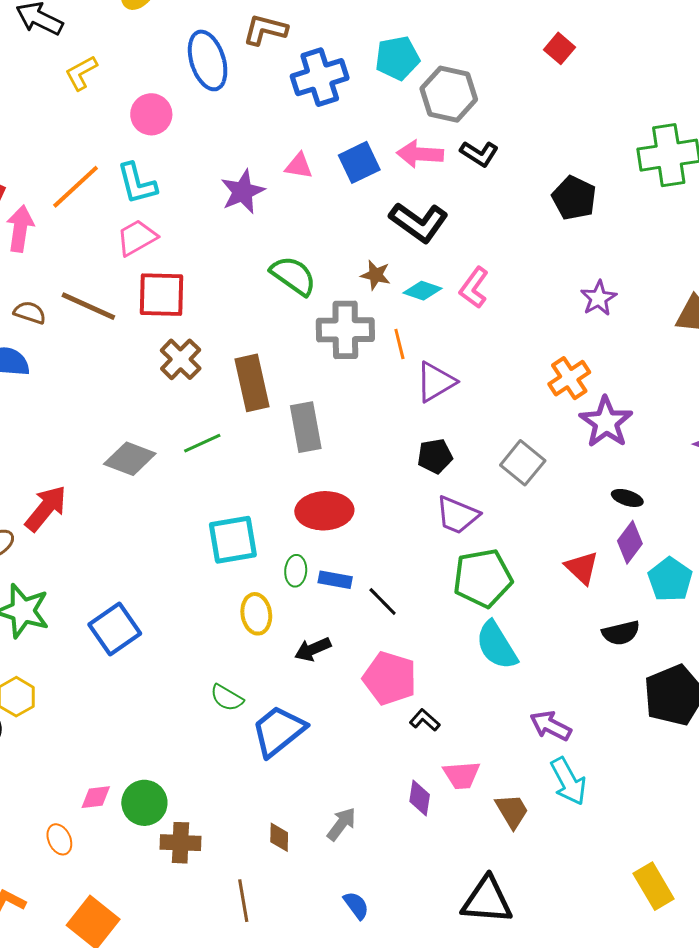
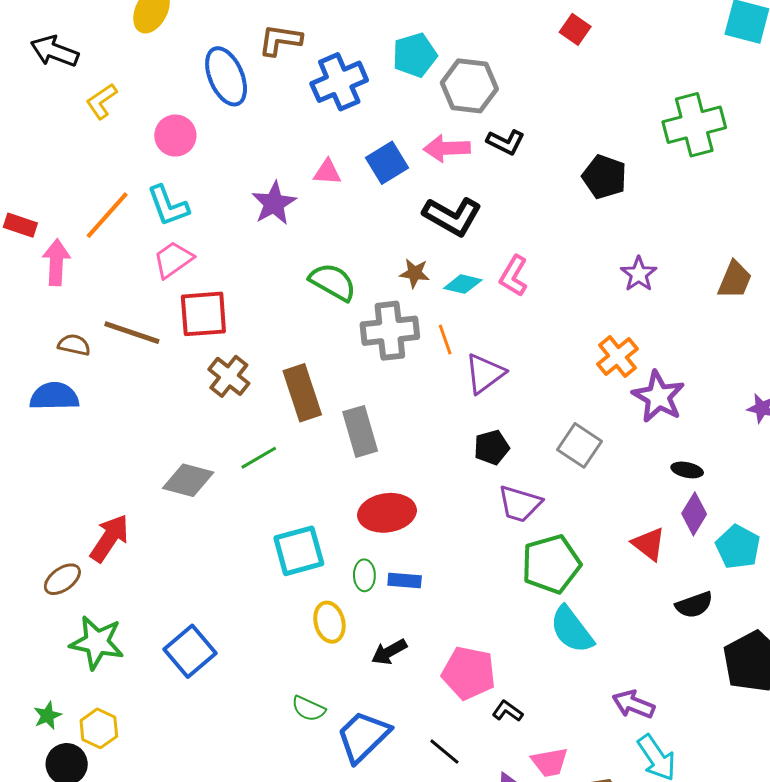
black line: (383, 601) -> (444, 752), moved

